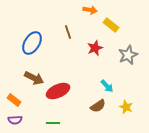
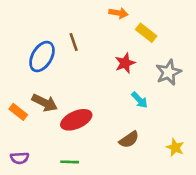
brown line: (68, 32) -> (74, 42), moved
cyan arrow: (107, 86) -> (140, 100), moved
orange rectangle: (14, 100) -> (18, 112), moved
yellow star: (126, 107) -> (175, 147), moved

